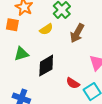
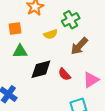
orange square: (12, 25) -> (15, 28), moved, turned -32
red semicircle: (73, 83) -> (64, 74), moved

